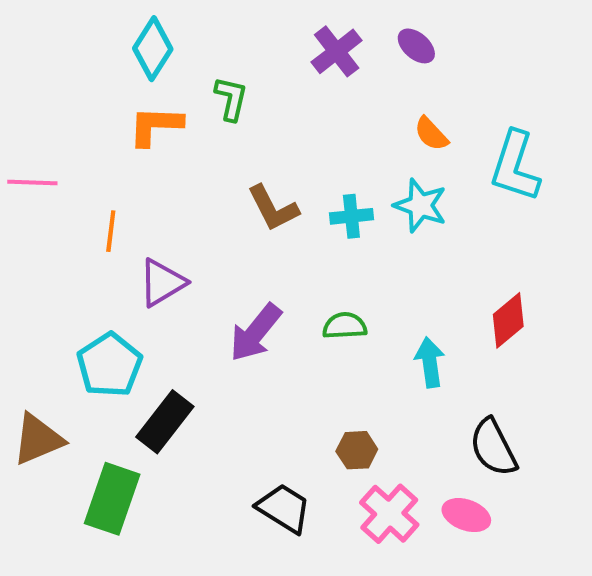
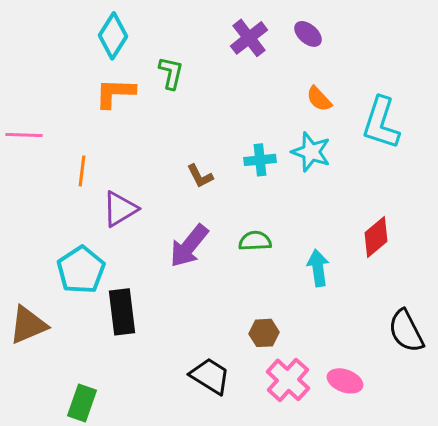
brown L-shape: (273, 208) -> (200, 176), moved, size x0.7
black rectangle: (165, 422) -> (122, 312), turned -45
black semicircle: (493, 447) -> (406, 331), moved
green rectangle: (112, 499) -> (82, 403), moved, size x0.7

